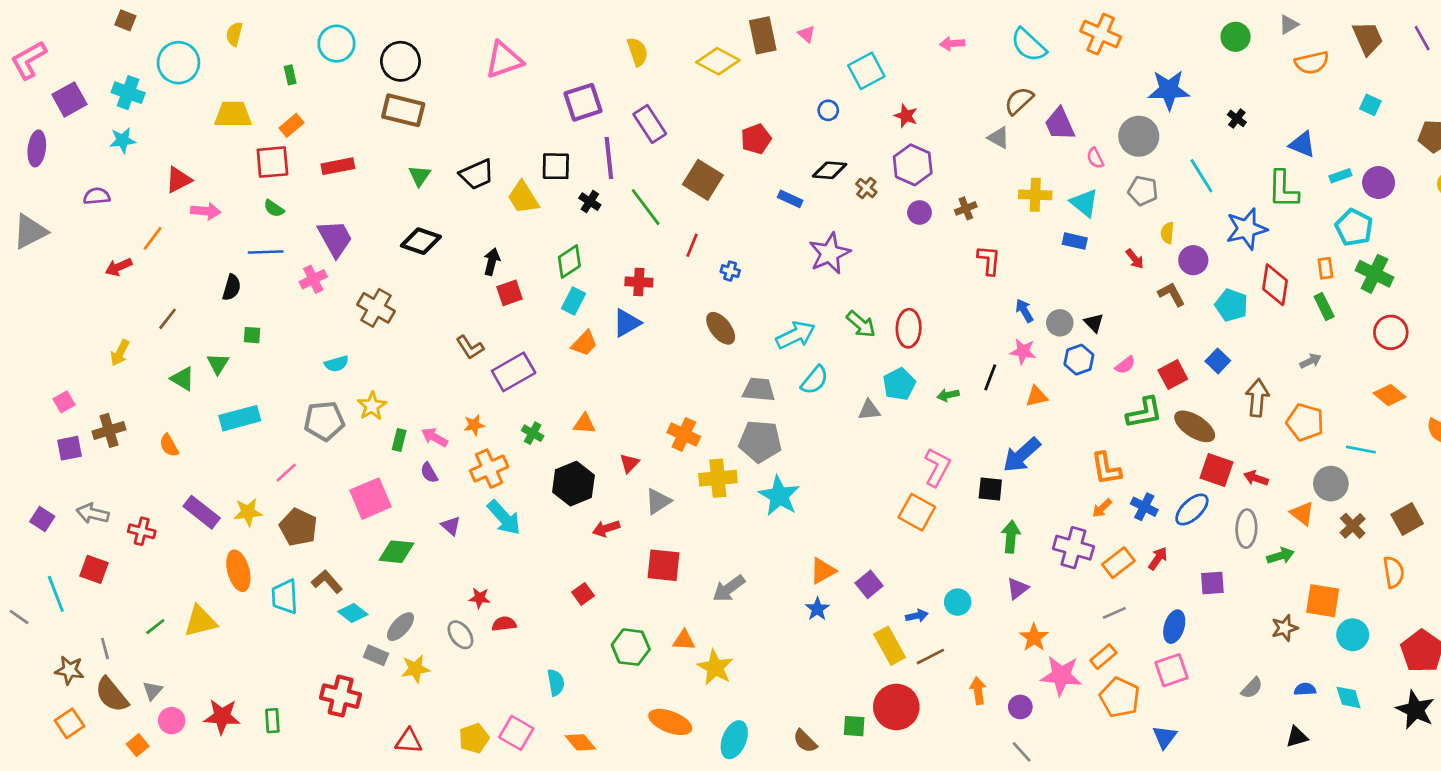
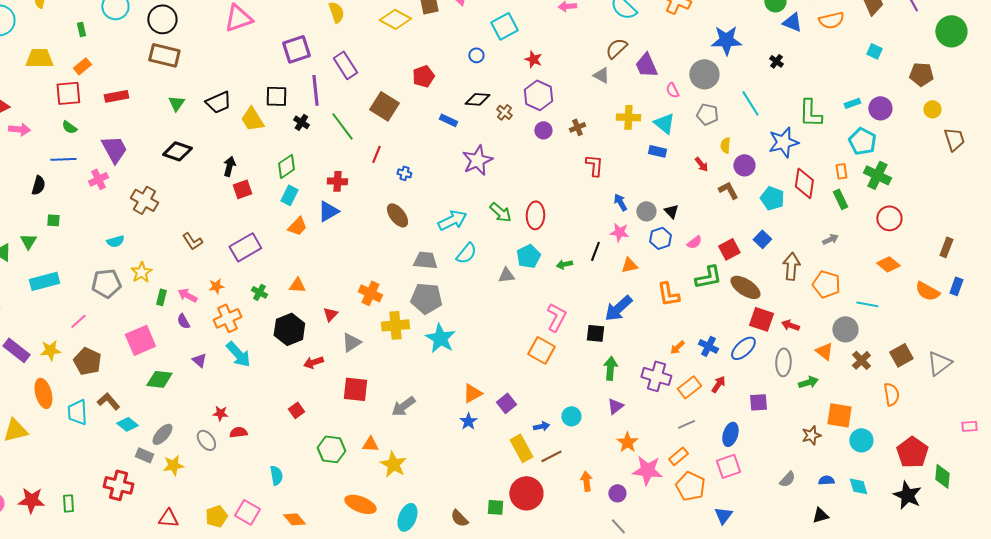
blue triangle: (1302, 144) -> (792, 22), moved
brown L-shape: (470, 347) -> (192, 241), moved
orange L-shape: (1106, 469) -> (668, 294), moved

